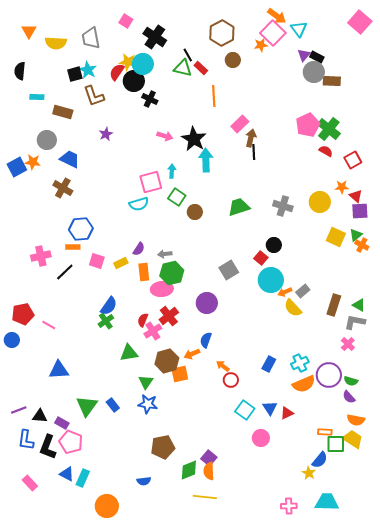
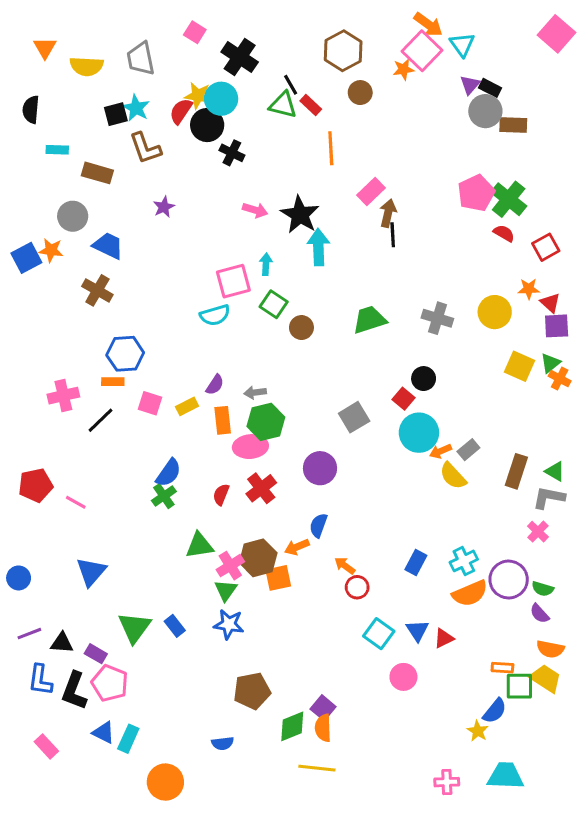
pink cross: (153, 331) -> (230, 566), moved
blue circle: (12, 340) -> (19, 578), moved
blue triangle: (59, 370) -> (91, 572), turned -45

